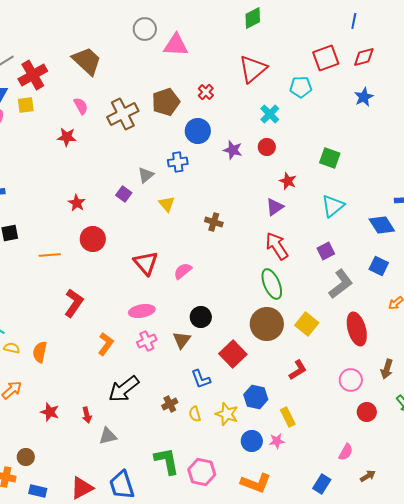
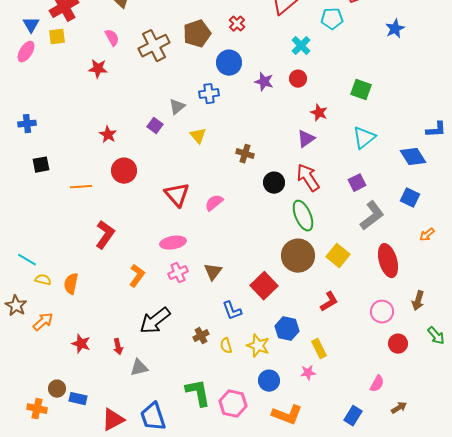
black circle: (201, 317) -> (274, 183), moved
blue circle: (252, 441) -> (269, 381), moved
blue rectangle: (38, 491) -> (78, 399), moved

